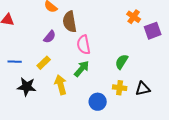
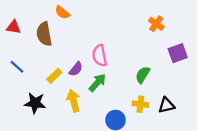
brown semicircle: (70, 22) -> (44, 34), moved
purple square: (153, 31) -> (178, 53), moved
purple semicircle: (50, 37) -> (76, 69), moved
blue line: (15, 62) -> (17, 67), moved, turned 40

